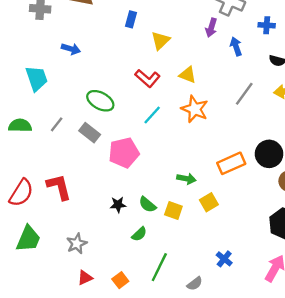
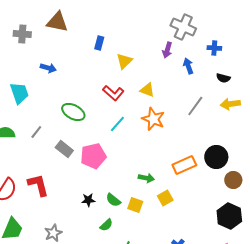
gray rectangle: (90, 133) -> (64, 149), moved

